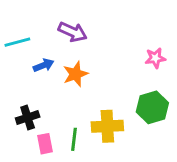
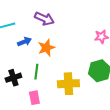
green line: (74, 139) -> (36, 72), moved
pink rectangle: (45, 144) -> (34, 98), moved

